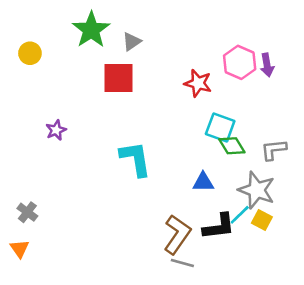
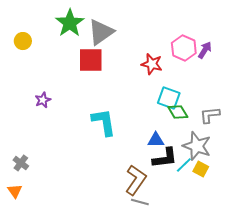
gray triangle: (132, 42) -> (101, 32), size x1.8
purple arrow: (267, 65) -> (205, 50), turned -138
black L-shape: (219, 227) -> (165, 158), moved

